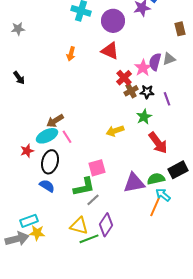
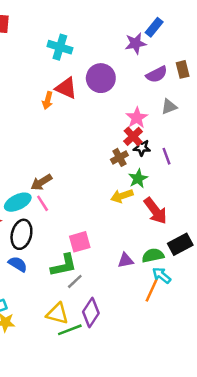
purple circle: (113, 21) -> (101, 78), moved
red triangle: (110, 51) -> (66, 88), moved
purple semicircle: (155, 62) -> (157, 74), moved, turned -132
red cross: (124, 78) -> (133, 136), moved
brown cross: (131, 91) -> (119, 157), moved
brown arrow: (55, 121) -> (41, 182), moved
yellow arrow: (115, 131) -> (122, 196), moved
purple triangle: (134, 183) -> (126, 260), size x0.6

